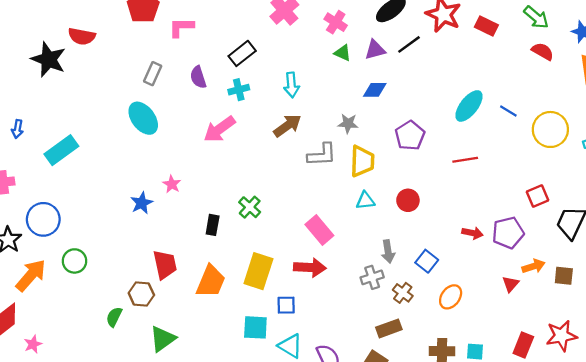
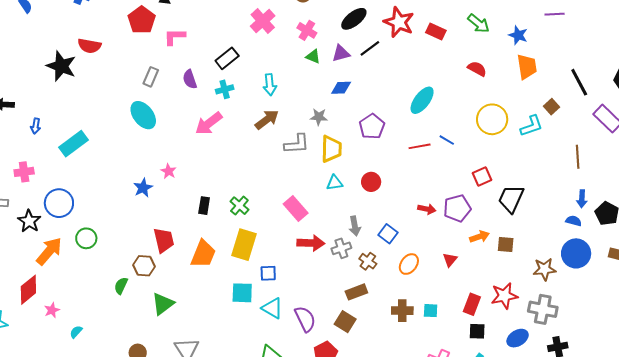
red semicircle: (543, 51) -> (477, 69), moved
blue line: (508, 111) -> (447, 140), moved
green cross: (250, 207) -> (239, 206), moved
red arrow: (310, 268) -> (311, 243), moved
red triangle: (511, 284) -> (450, 260), moved

